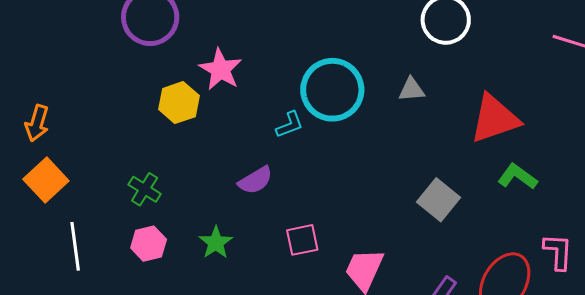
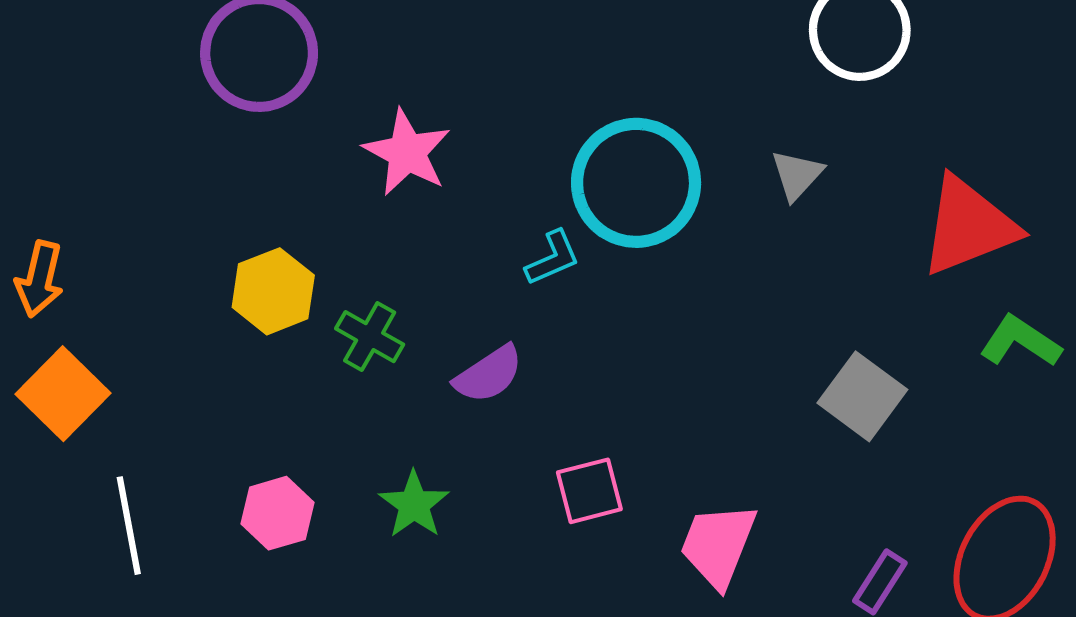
gray triangle: (412, 90) -> (797, 175), turned -40
yellow hexagon: (179, 103) -> (273, 291), moved
green cross: (145, 189) -> (370, 337), moved

